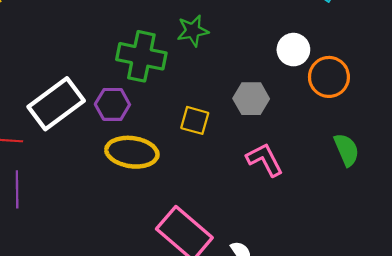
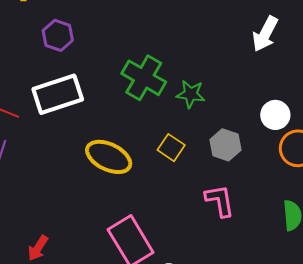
green star: (193, 31) -> (191, 94), moved
purple hexagon: (112, 104) -> (58, 35), moved

